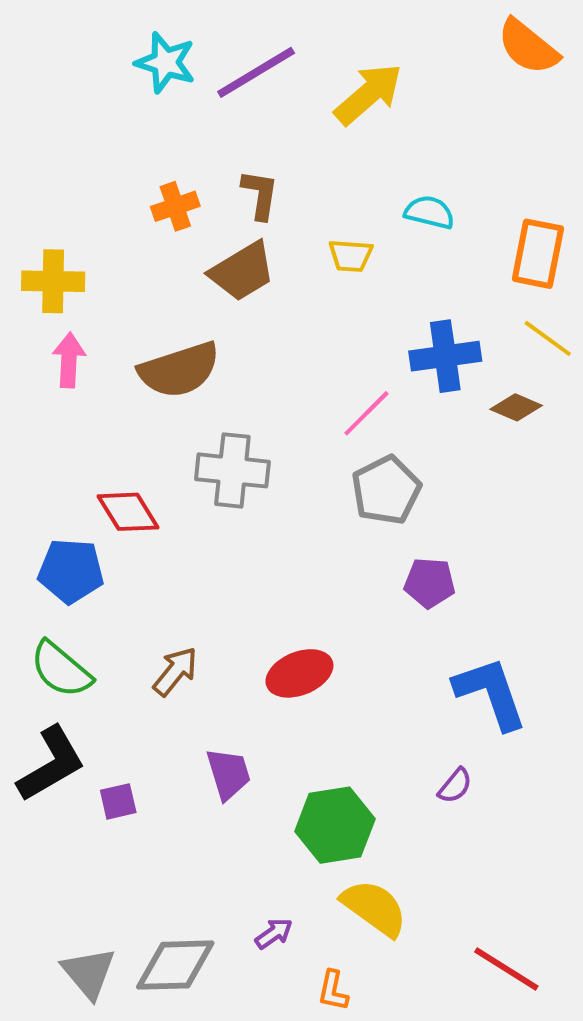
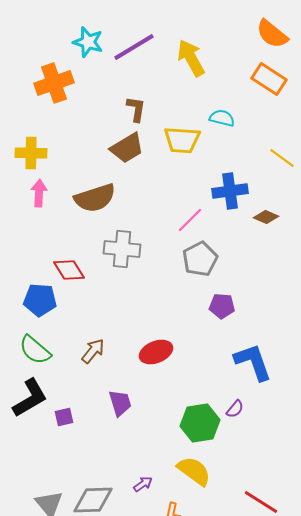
yellow arrow: (368, 94) -> (191, 58), turned -78
orange cross: (175, 206) -> (54, 83), moved, size x1.6
orange rectangle: (538, 254) -> (269, 79), moved, turned -68
yellow trapezoid: (351, 256) -> (182, 140), size x1.6
yellow line: (548, 338) -> (282, 158), moved
green hexagon: (335, 825) -> (200, 423), moved

